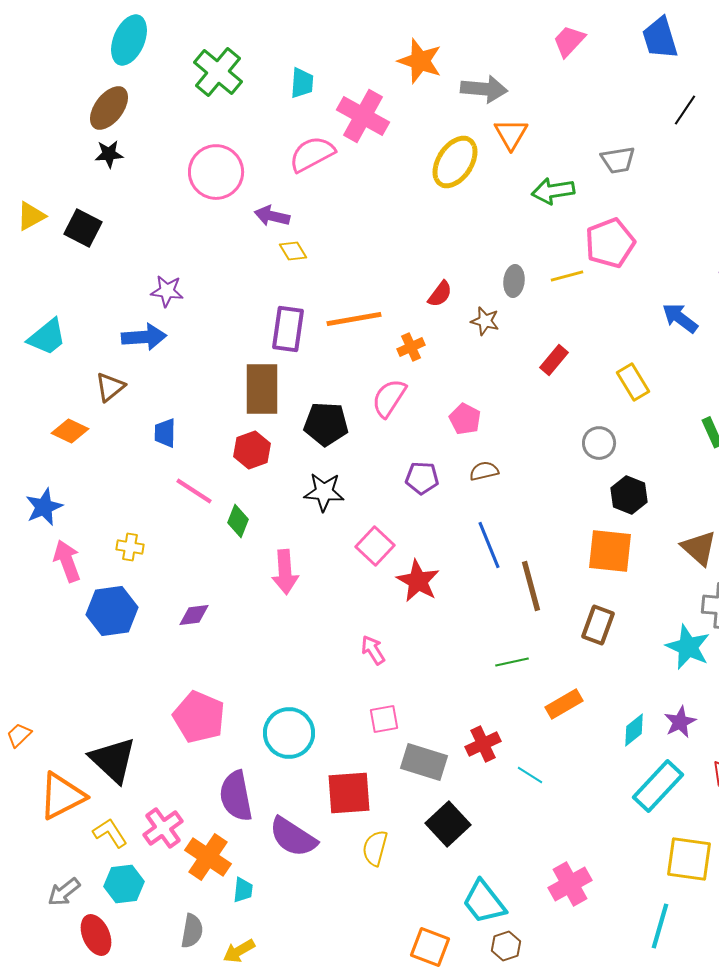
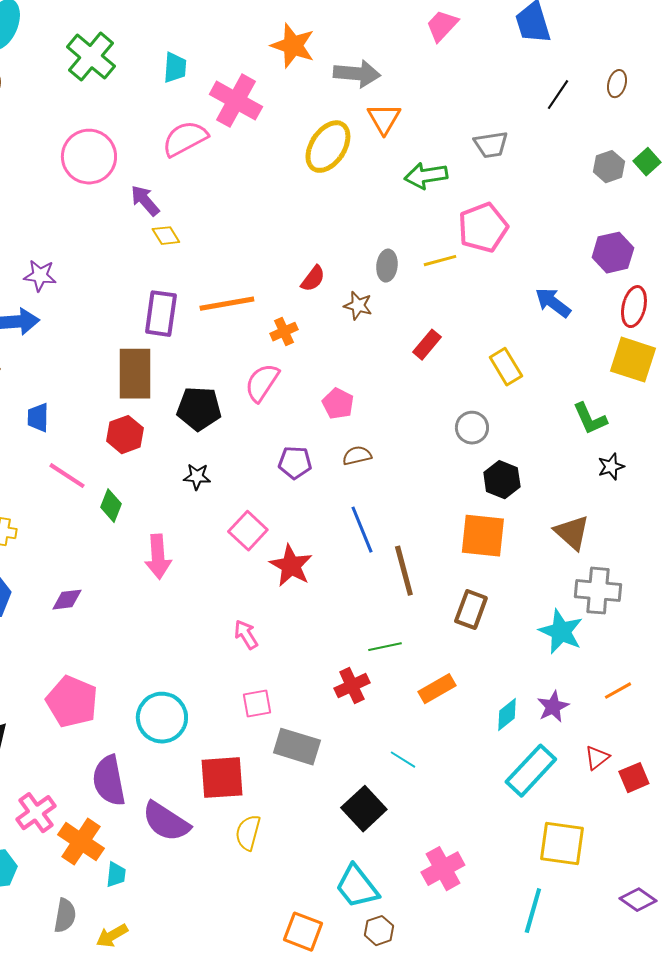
purple arrow: (272, 216) -> (145, 201), turned 36
black star: (324, 492) -> (197, 477), size x0.7
red cross: (483, 744) -> (352, 686), moved
black square: (448, 824) -> (364, 809), moved

